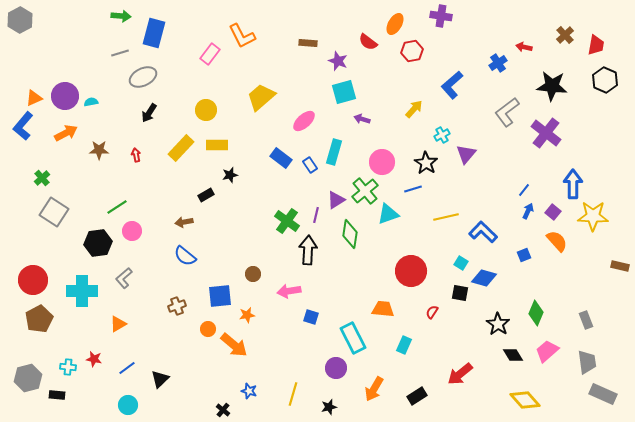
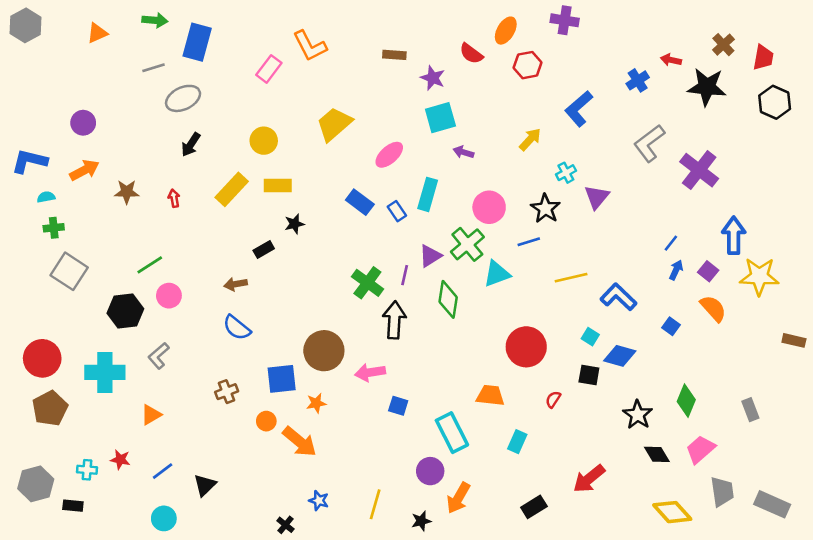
black star: (552, 86) -> (707, 87), moved
purple circle: (65, 96) -> (83, 123), size x0.7
orange triangle: (34, 98) -> (97, 33), moved
cyan semicircle: (91, 102) -> (46, 197), moved
blue L-shape: (23, 126) -> (29, 161), turned 64
green cross: (42, 178) -> (54, 228), turned 35
blue square: (524, 255) -> (671, 326), turned -32
brown circle: (253, 274) -> (324, 351), size x2.0
gray trapezoid: (587, 362) -> (722, 492), moved
orange arrow: (374, 389) -> (458, 498), moved

